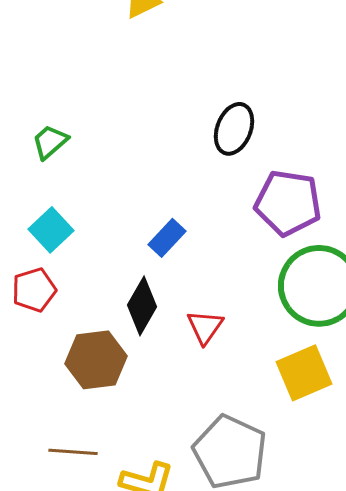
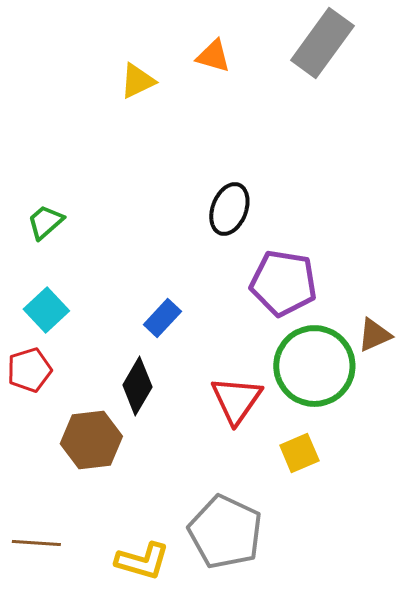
red triangle: (205, 327) -> (236, 400), moved, size x1.4
yellow square: (304, 373) -> (299, 453), size x0.7
brown line: (73, 452) -> (36, 543), moved

